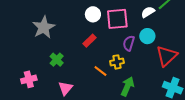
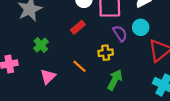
purple semicircle: (129, 43) -> (120, 33), turned 126
orange line: (100, 71) -> (79, 66), moved

